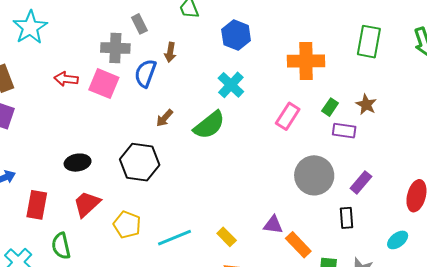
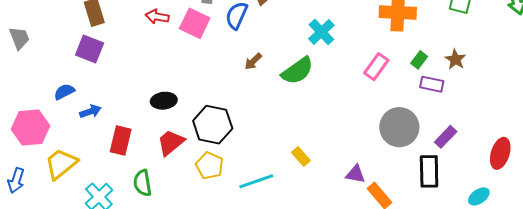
black hexagon: (140, 162) -> (213, 125), moved
black rectangle: (346, 218) -> (429, 171), size x1.5
yellow rectangle: (227, 237) -> (301, 157), moved

